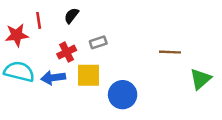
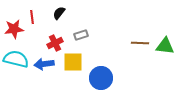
green triangle: (200, 79) -> (165, 46), moved, turned 48

